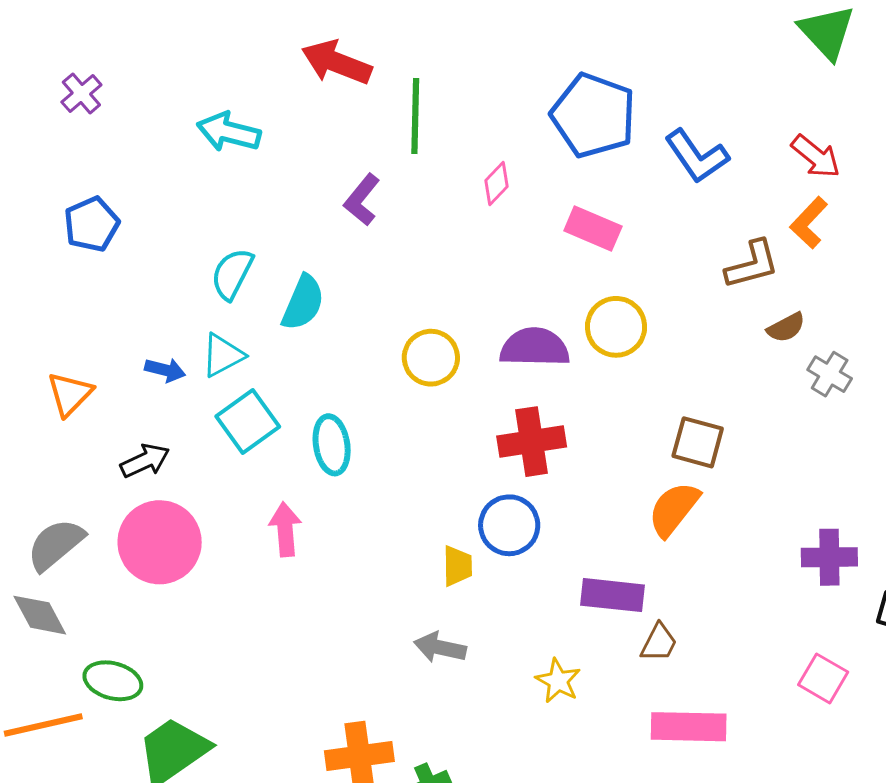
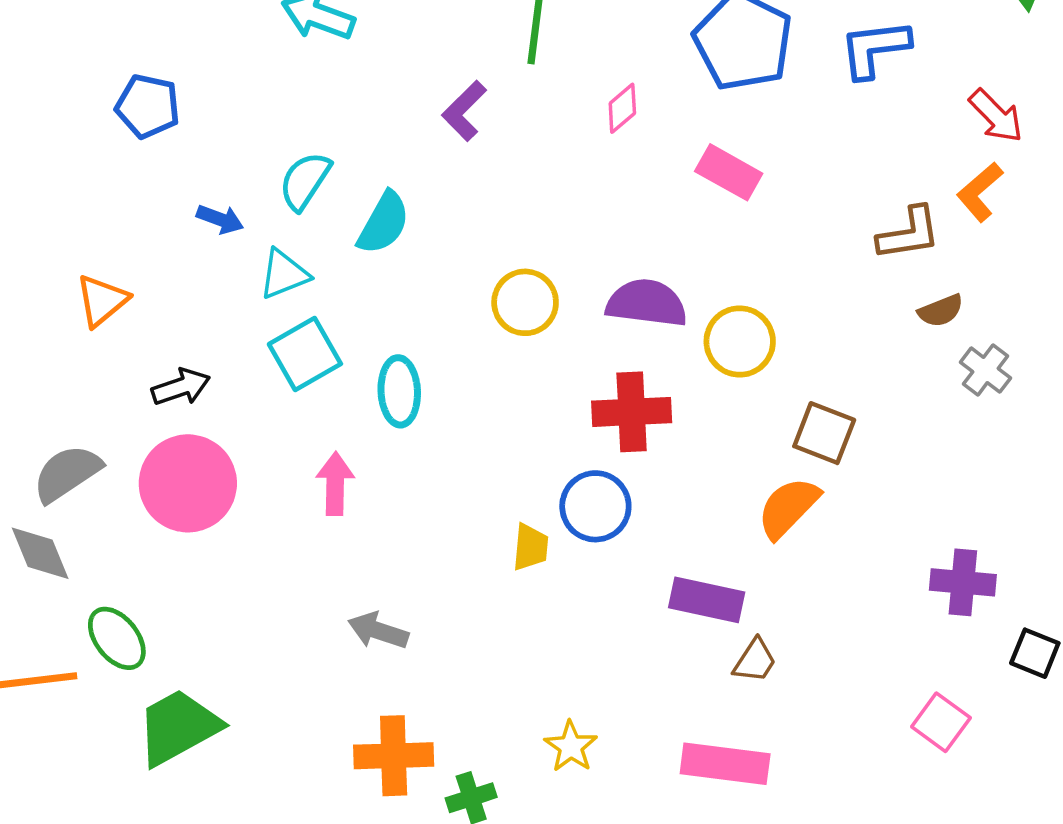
blue L-shape: (697, 156) -> (875, 49), moved, turned 112
blue pentagon: (92, 224) -> (148, 106), turned 30
yellow circle: (616, 327) -> (740, 341), moved
blue arrow: (165, 370) -> (220, 219), moved
gray arrow: (440, 648) -> (378, 631), moved
green ellipse: (113, 681) -> (117, 638), turned 30
yellow star: (558, 681) -> (571, 747), moved
pink rectangle: (689, 727) -> (725, 764), moved

